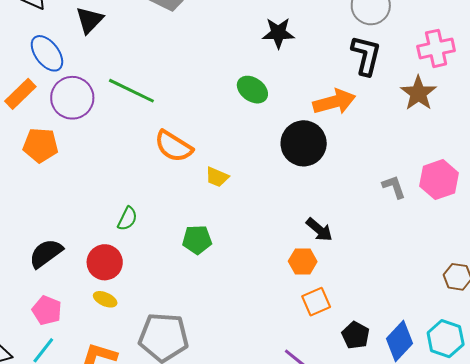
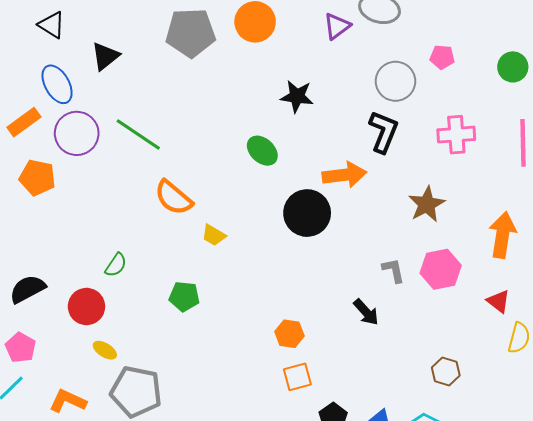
brown star: (418, 93) -> (427, 204), moved
black arrow: (319, 230) -> (366, 312), moved
yellow ellipse: (105, 299) -> (105, 350), moved

